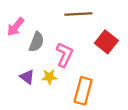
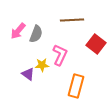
gray semicircle: (37, 42) -> (36, 34), moved
yellow star: (49, 77) -> (42, 65), moved

